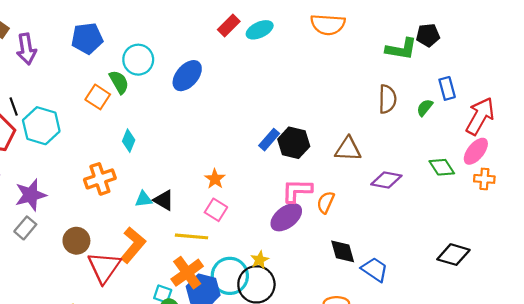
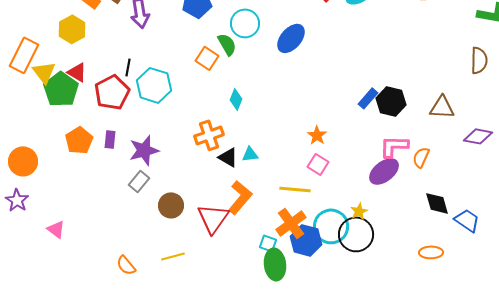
black line: (14, 107) -> (128, 67), turned 30
black triangle: (164, 200) -> (228, 157), moved
brown circle: (76, 241) -> (171, 205), moved

